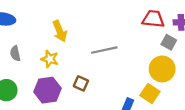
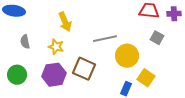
gray square: (169, 42) -> (157, 38), moved
yellow circle: (162, 69) -> (127, 56), moved
brown square: (81, 83) -> (84, 69), size x1.6

